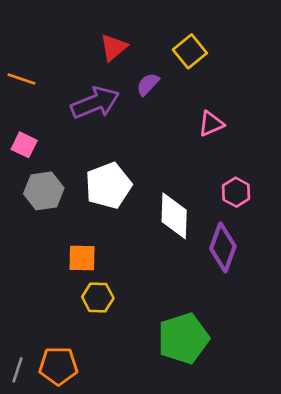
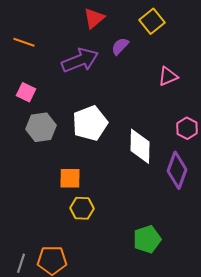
green pentagon: (183, 338) -> (147, 239), size x0.7

